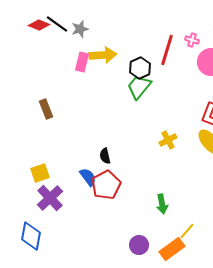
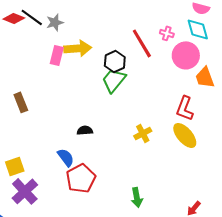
red line: (167, 50) -> (142, 43), turned -48
black semicircle: (105, 156) -> (85, 130), moved, turned 98
blue semicircle: (88, 177) -> (66, 157), moved

